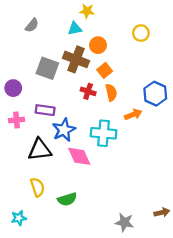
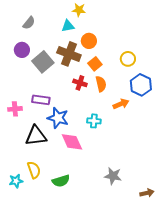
yellow circle: (141, 33) -> (128, 59), moved
gray square: (47, 68) -> (43, 62), turned 30
purple circle: (13, 88) -> (22, 50), moved
blue star: (64, 130) -> (58, 118), turned -30
cyan cross: (103, 133) -> (94, 121), size x0.6
cyan star: (19, 218) -> (16, 181), moved
gray star: (124, 222) -> (113, 176), moved

